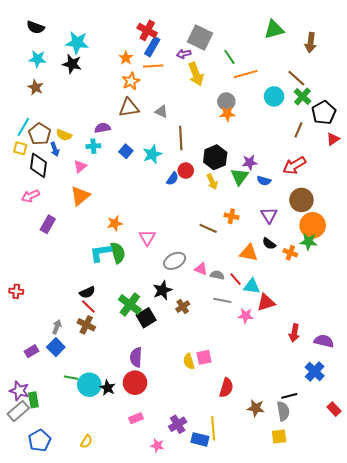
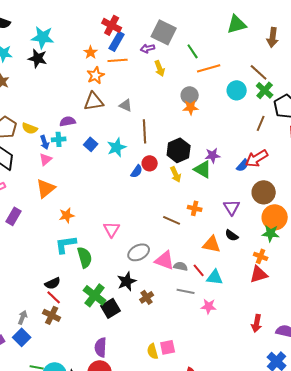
yellow arrow: (196, 74) -> (160, 68), size x0.7
blue arrow: (55, 149) -> (45, 142), moved
green triangle: (240, 177) -> (203, 169), turned -36
blue semicircle: (264, 181) -> (243, 165), moved, turned -64
orange star: (115, 223) -> (67, 215), moved
green semicircle: (118, 253) -> (85, 257), moved
orange cross: (290, 253) -> (261, 256), moved
pink triangle: (201, 269) -> (165, 260), size x1.5
red triangle: (266, 302) -> (259, 274), moved

